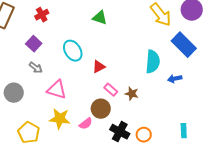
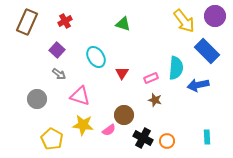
red triangle: (99, 67) -> (122, 73), turned -32
blue arrow: (175, 79) -> (198, 85), size x1.5
pink rectangle: (111, 90) -> (151, 78), moved, turned -64

